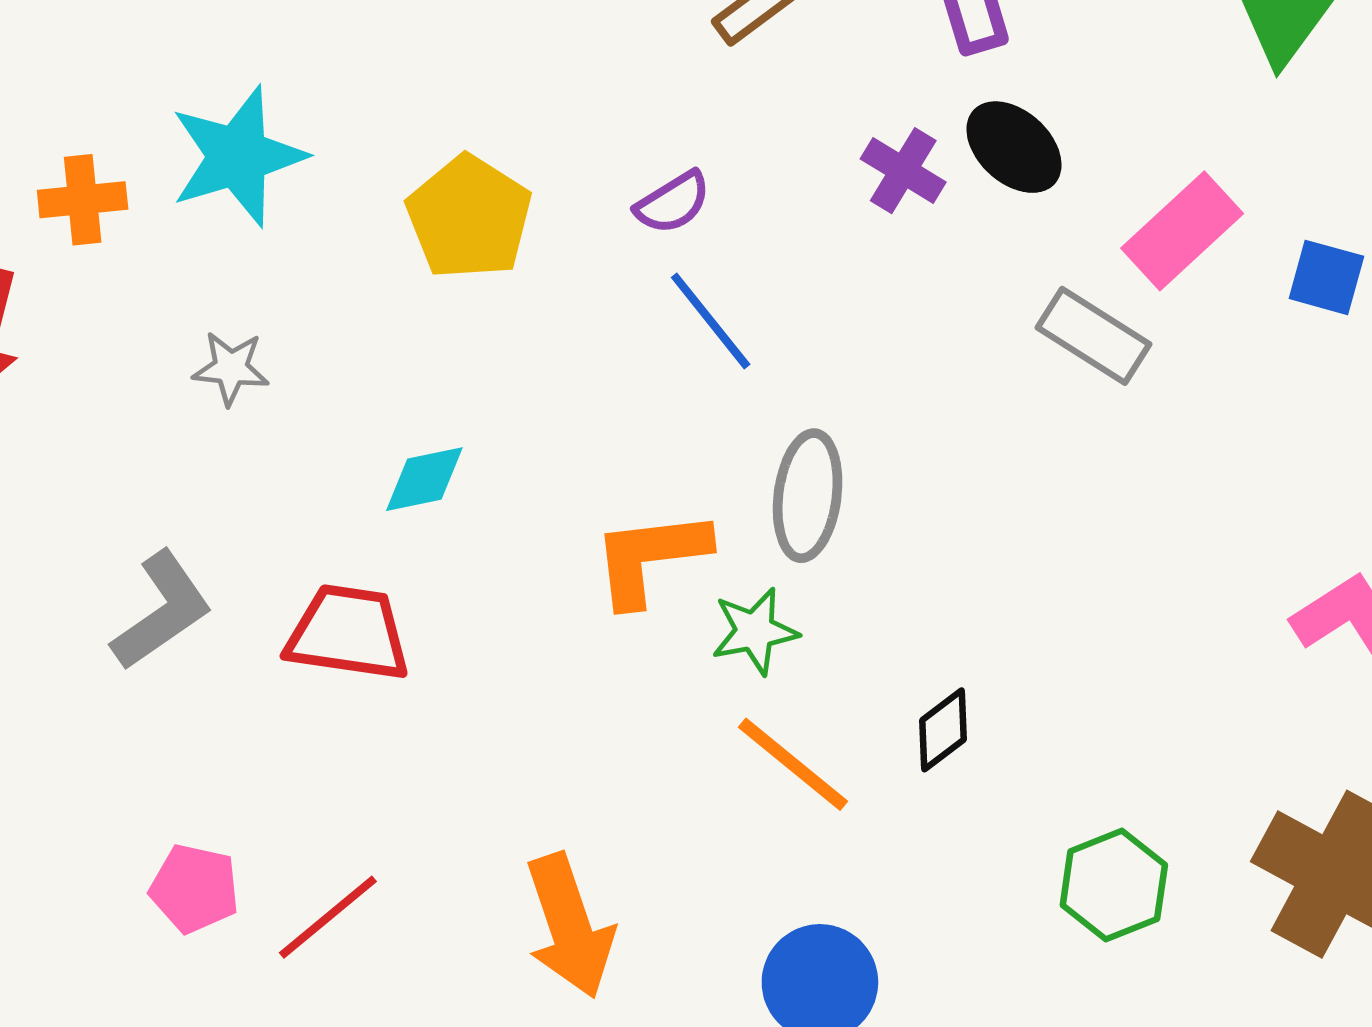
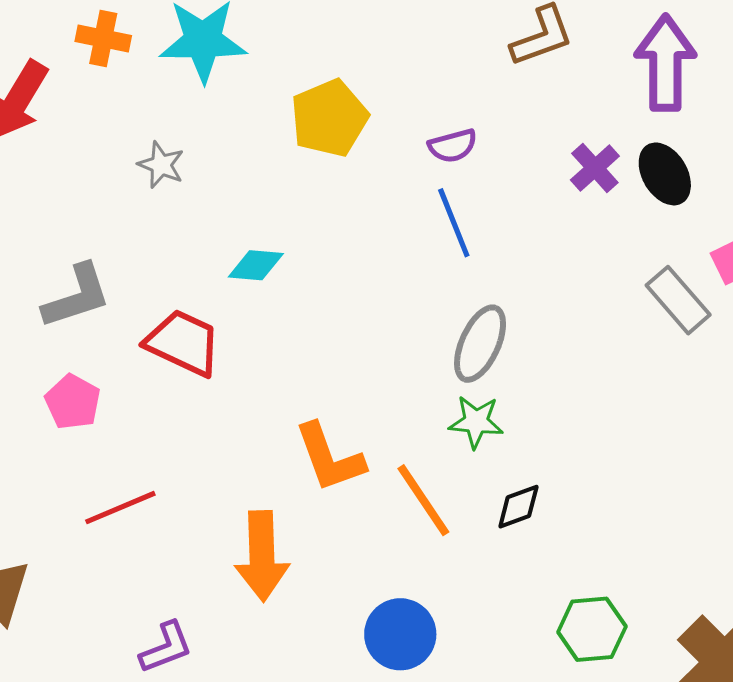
orange L-shape: (650, 557) -> (329, 458), moved, turned -120
green star: (755, 631) -> (476, 422), moved
pink pentagon: (194, 888) -> (73, 402), moved

